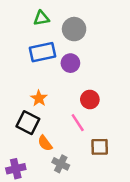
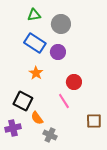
blue rectangle: (43, 52) -> (35, 43), turned 45
orange star: (39, 98) -> (36, 73), moved
brown square: (100, 147) -> (94, 121), moved
purple cross: (16, 169) -> (13, 128), moved

